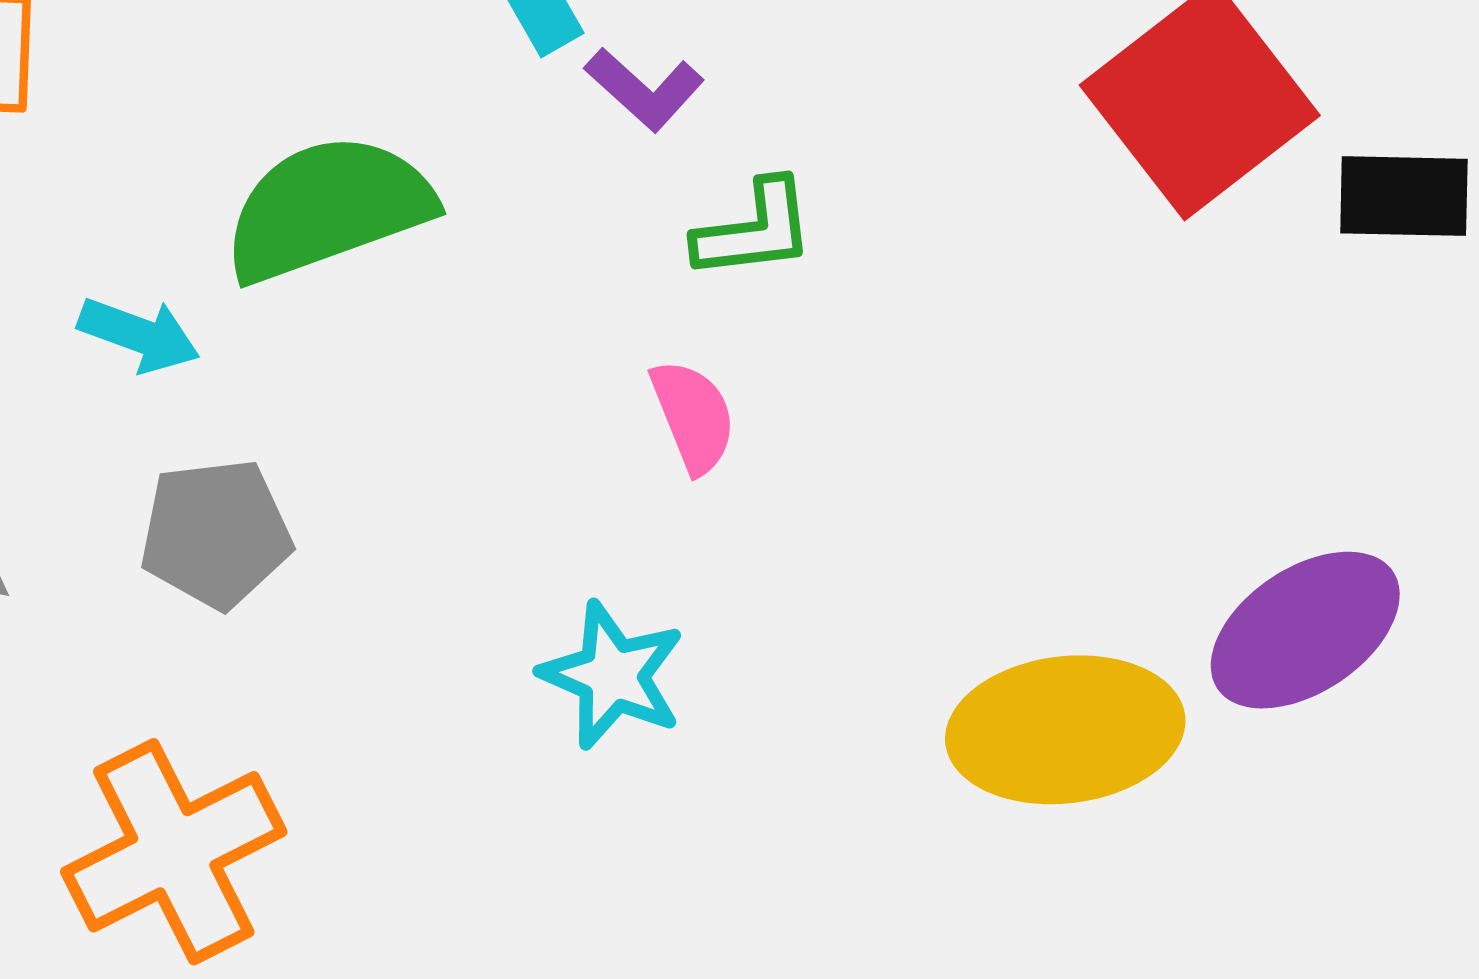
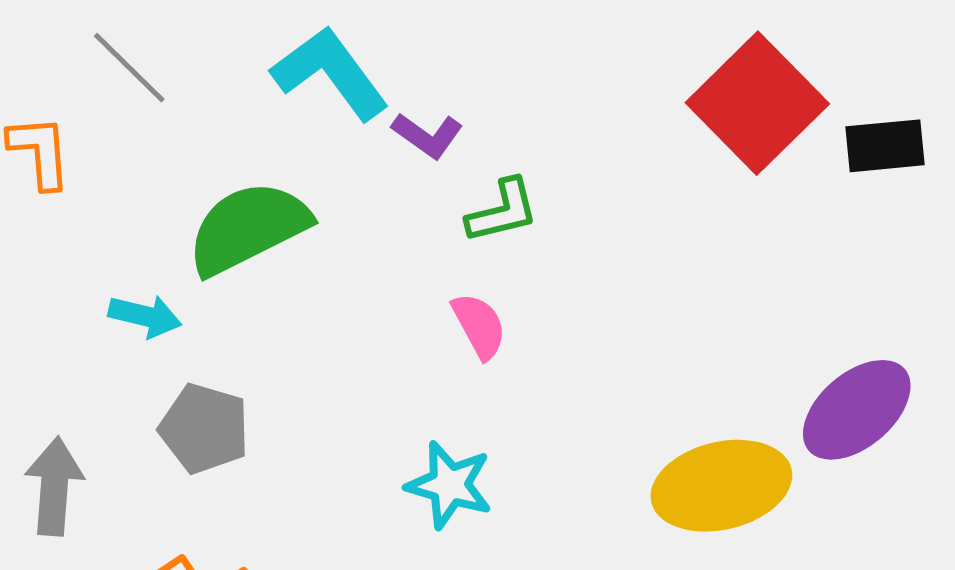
gray pentagon: (216, 534) -> (204, 429), turned 30

